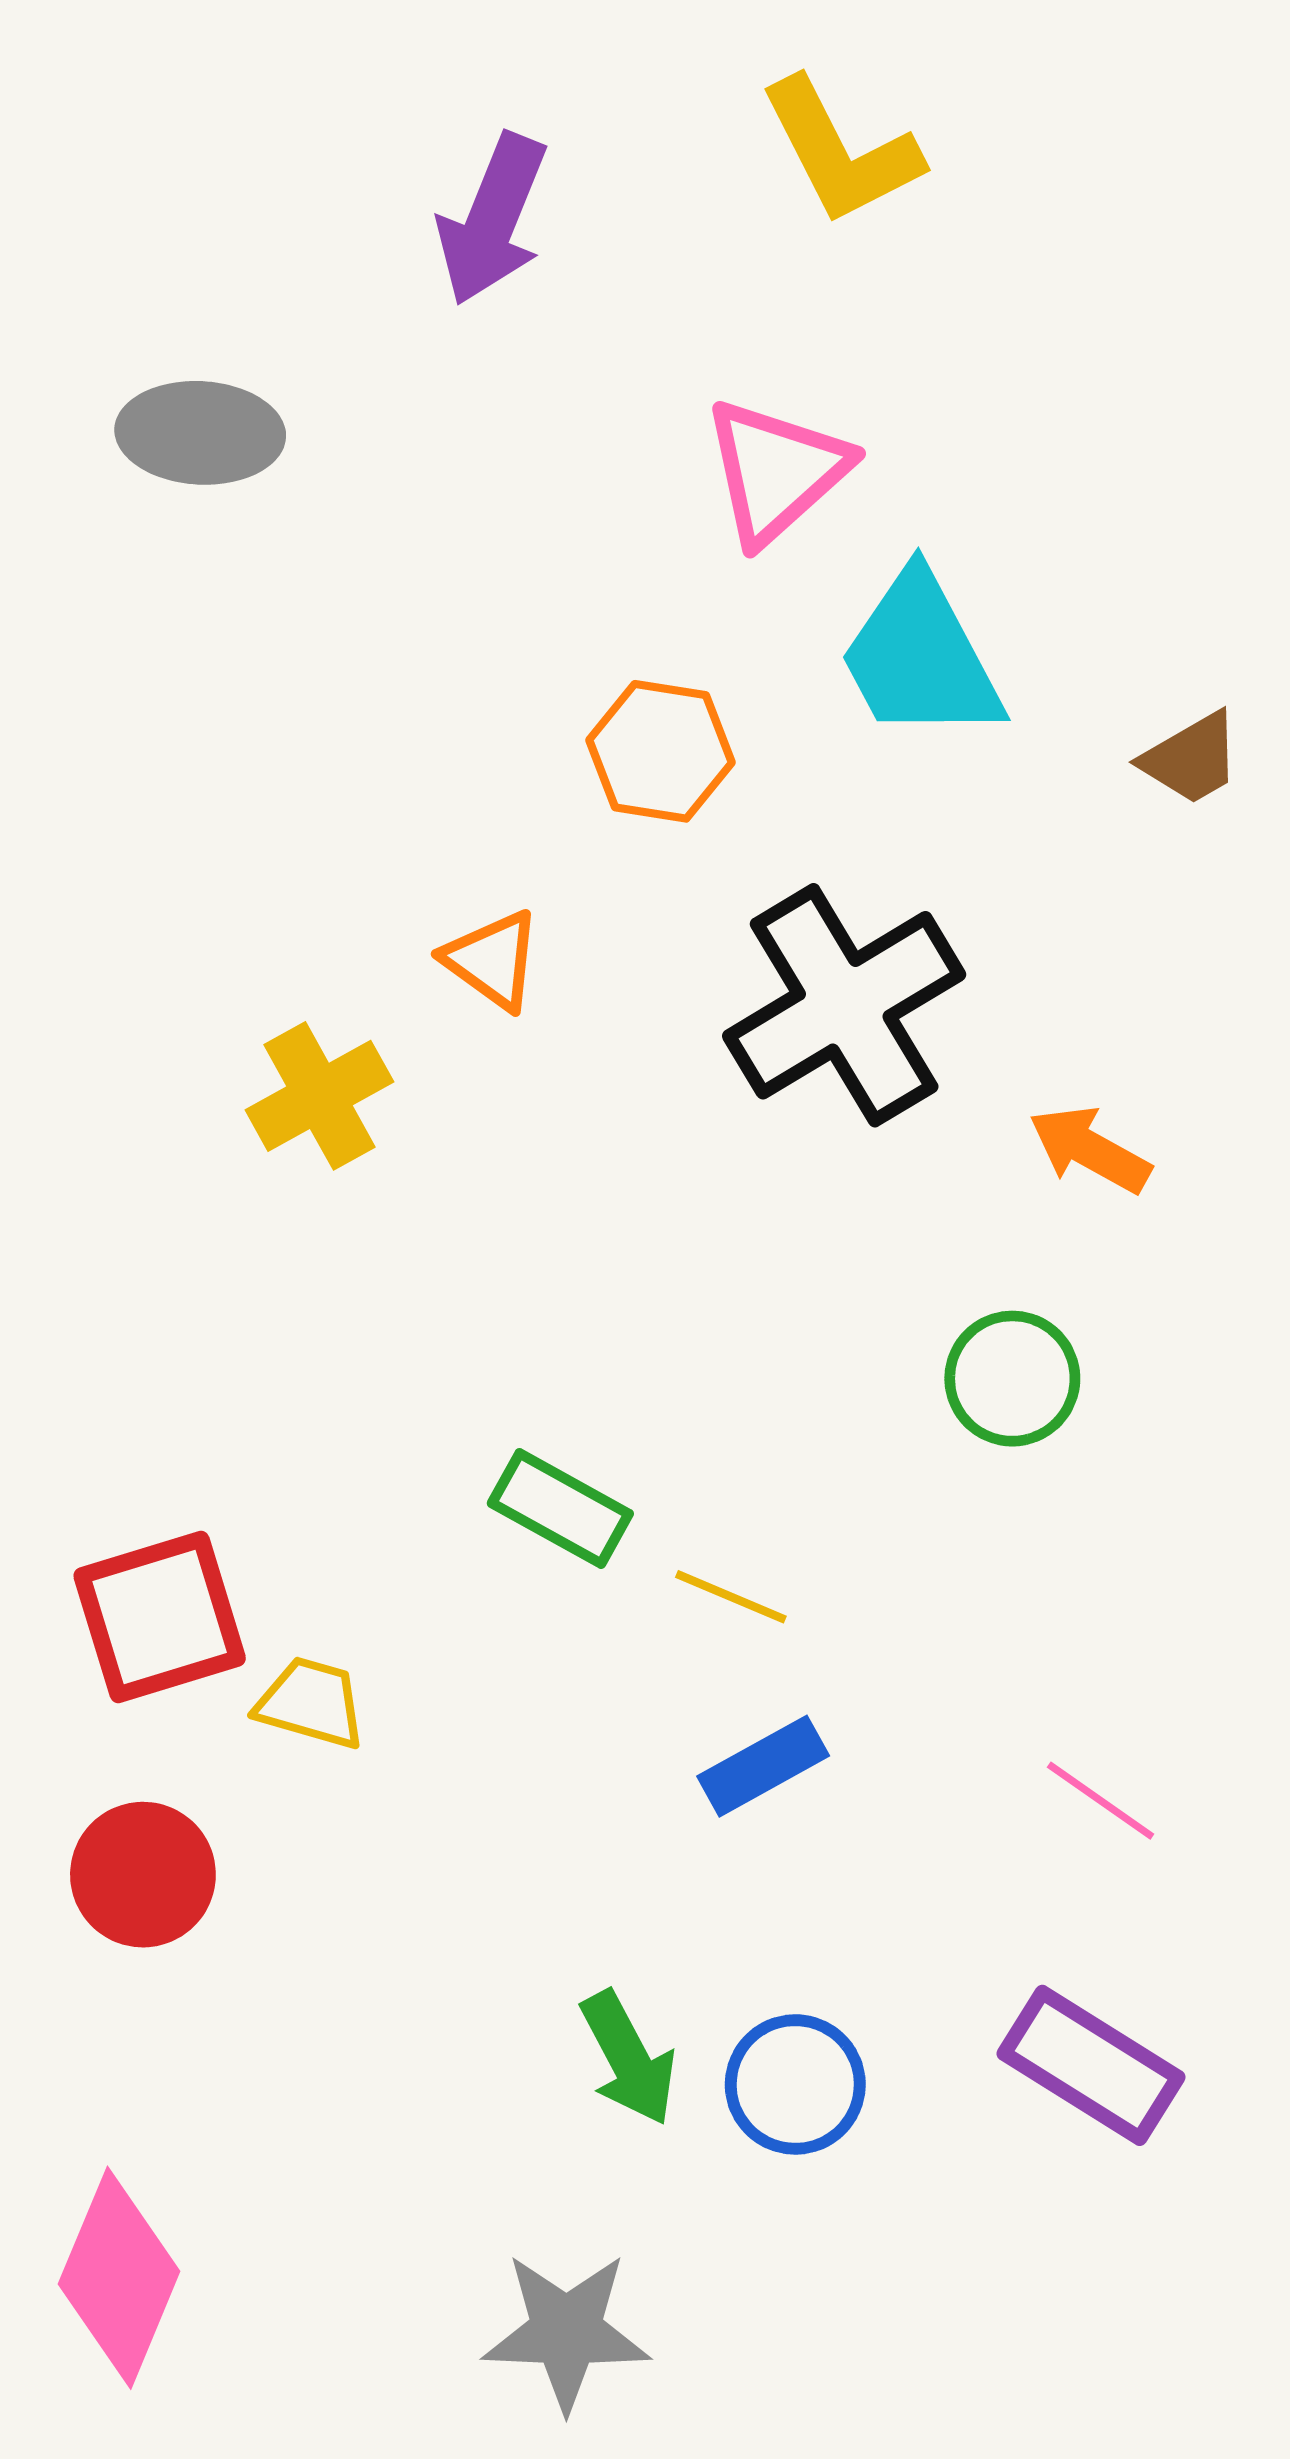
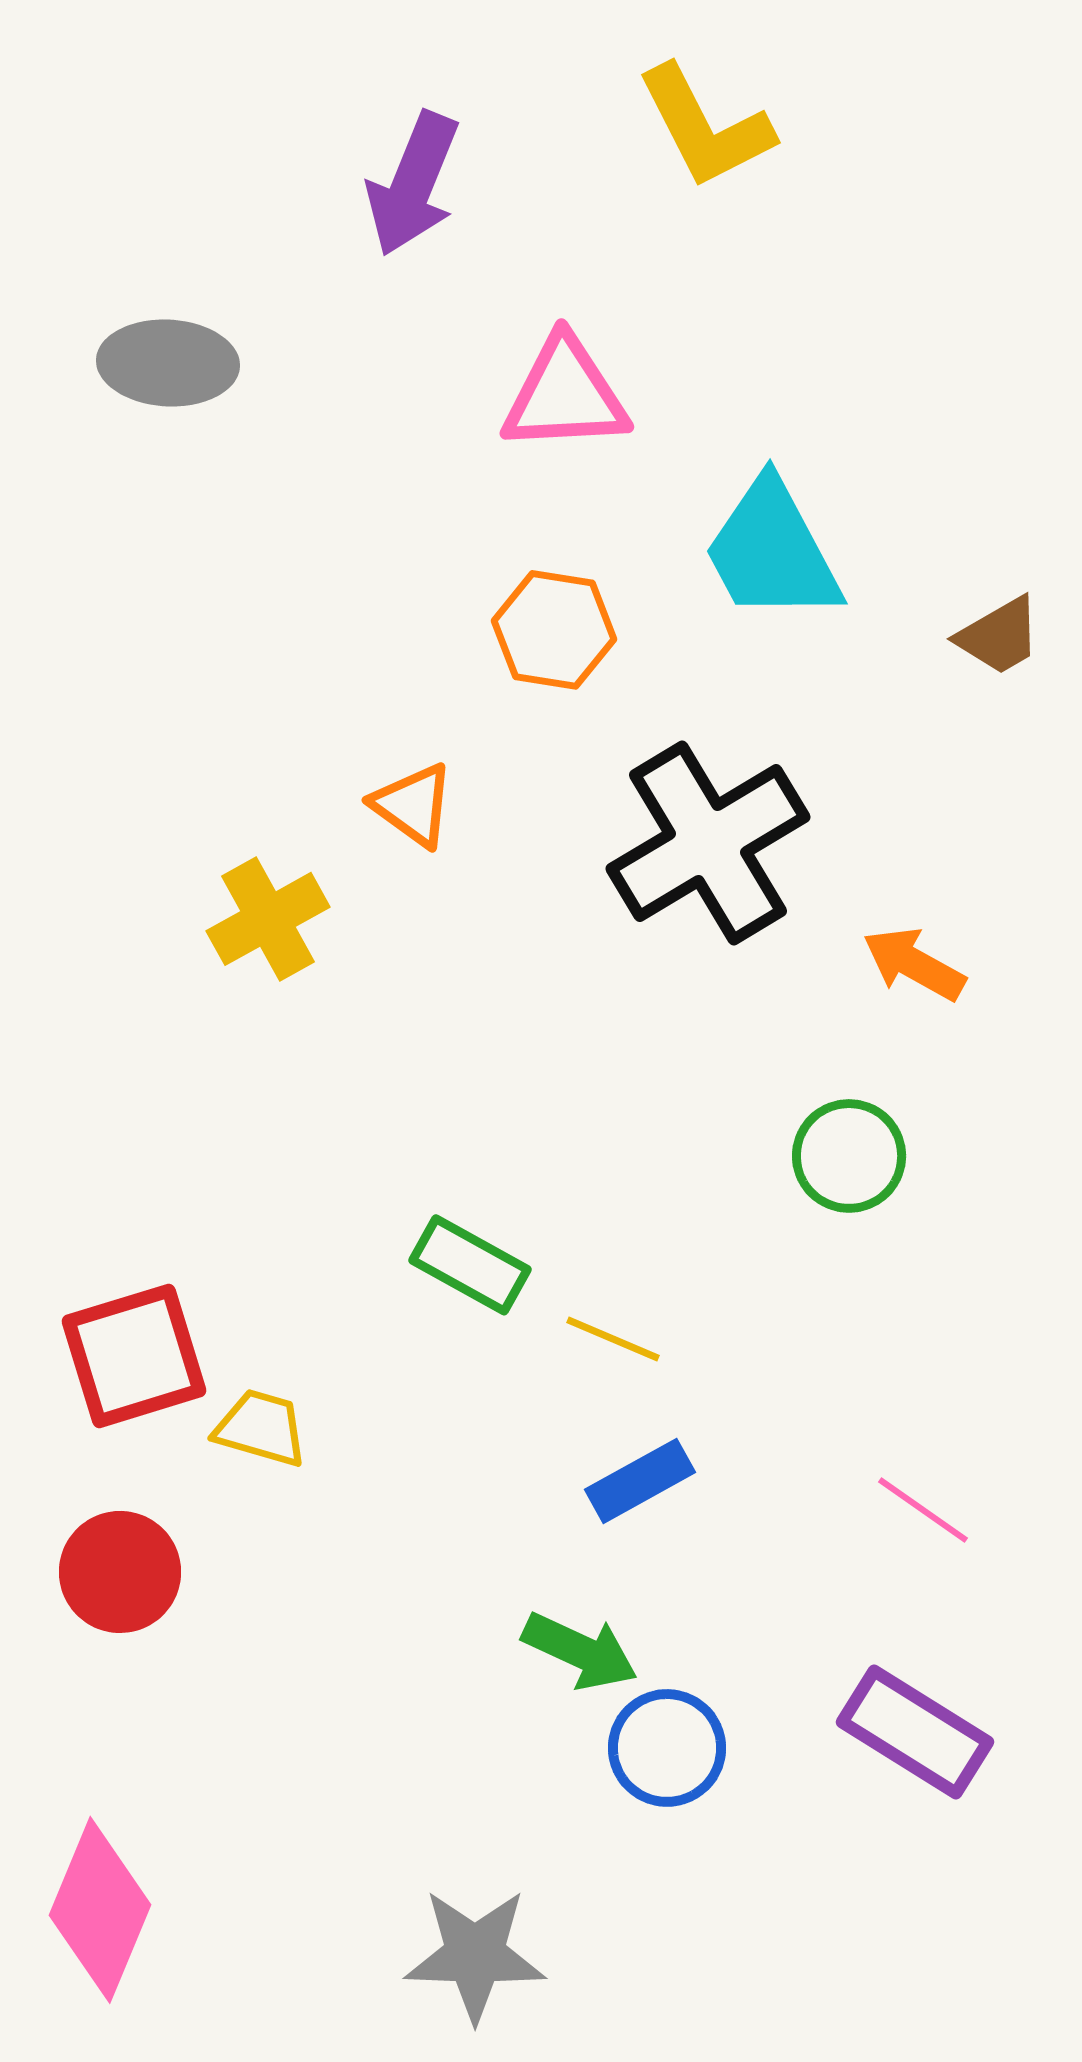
pink triangle: (776, 471) -> (565, 395), moved, turned 39
green arrow: (628, 2058) -> (580, 1651), moved, turned -37

